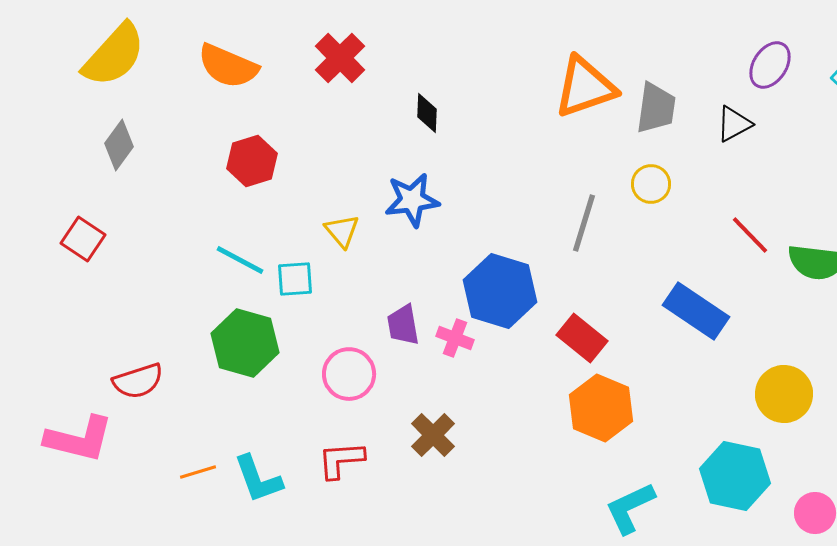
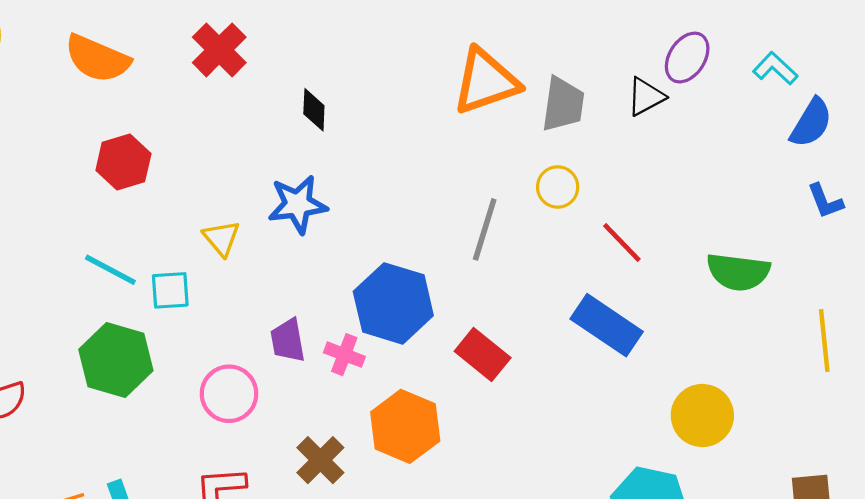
black triangle: (734, 124) -> (646, 97), moved
red line: (750, 235) -> (622, 242), moved
orange hexagon: (601, 408) -> (405, 426), moved

